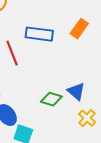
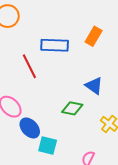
blue triangle: (76, 91) -> (94, 86), moved

